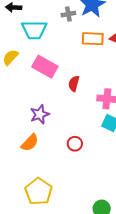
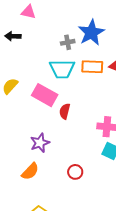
cyan trapezoid: (34, 30) -> (62, 69), moved
red semicircle: (74, 84) -> (65, 111), moved

